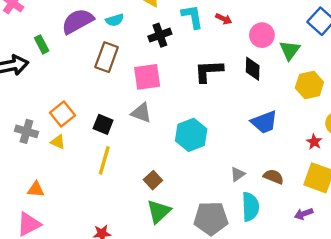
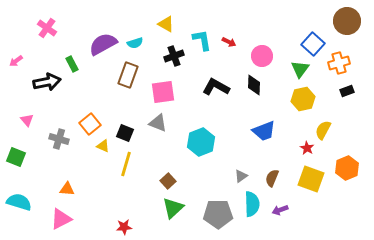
green triangle: (290, 50) -> (300, 69), moved
black L-shape: (209, 71) -> (216, 87), turned 32
yellow triangle: (58, 142) -> (103, 146), moved
brown semicircle: (274, 177) -> (272, 178), turned -90
purple arrow: (304, 214) -> (280, 210), moved

